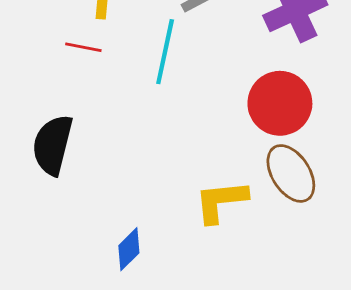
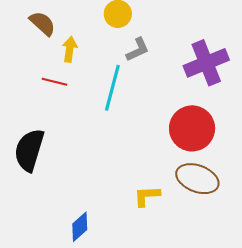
brown ellipse: (291, 173) -> (197, 179), turned -39
yellow L-shape: (221, 201) -> (147, 196), size x0.7

